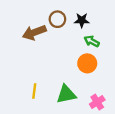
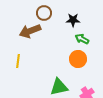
brown circle: (57, 19) -> (44, 13), moved
yellow line: (34, 91) -> (18, 61), moved

